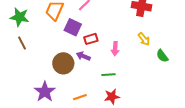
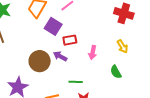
green semicircle: (162, 56) -> (116, 72), moved
green line: (108, 75) -> (76, 82), moved

